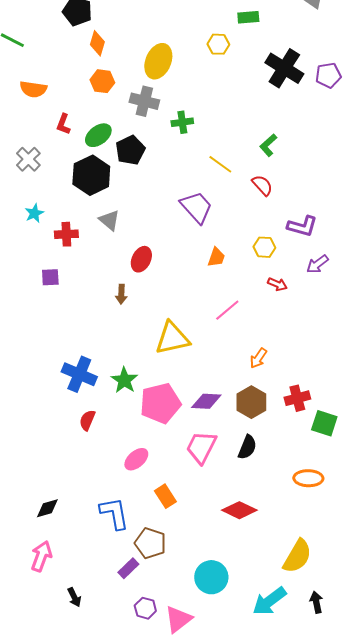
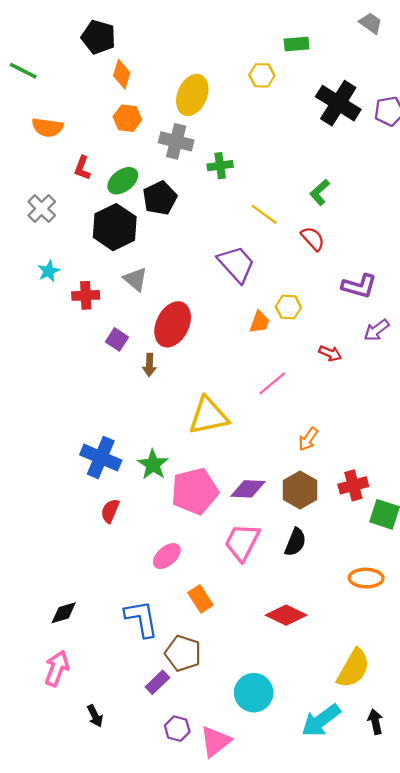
yellow hexagon: (264, 247) -> (288, 307), moved
red ellipse: (141, 259) -> (173, 324), size x1.5
purple square: (50, 277) -> (117, 339), moved, turned 36

